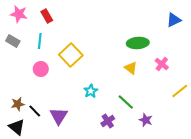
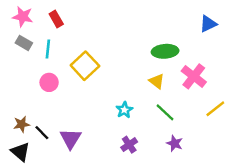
gray rectangle: (13, 41) -> (24, 43), moved
pink cross: (162, 64) -> (194, 76), size x1.5
cyan star: (91, 91) -> (124, 110), moved
green line: (126, 102) -> (165, 112), moved

